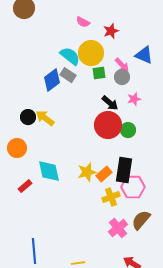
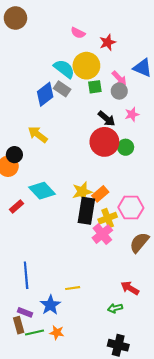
black circle: (28, 117) -> (14, 155), moved
black rectangle: (124, 170) -> (86, 211), moved
cyan diamond: (49, 171) -> (42, 191), turned -30
pink cross: (118, 228) -> (102, 234), moved

